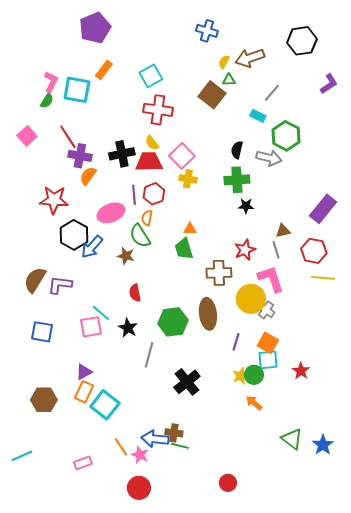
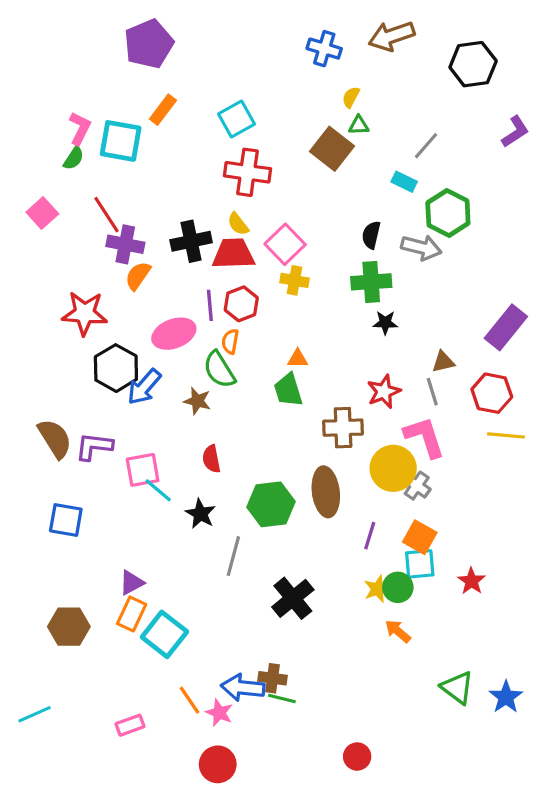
brown arrow: (250, 58) -> (392, 36), moved
brown semicircle: (35, 280) -> (55, 439), turned 116
pink square: (91, 327) -> (143, 470), moved

